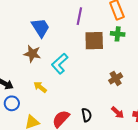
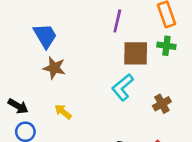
blue trapezoid: (40, 28) -> (45, 36), moved
cyan L-shape: (60, 64) -> (123, 87), moved

